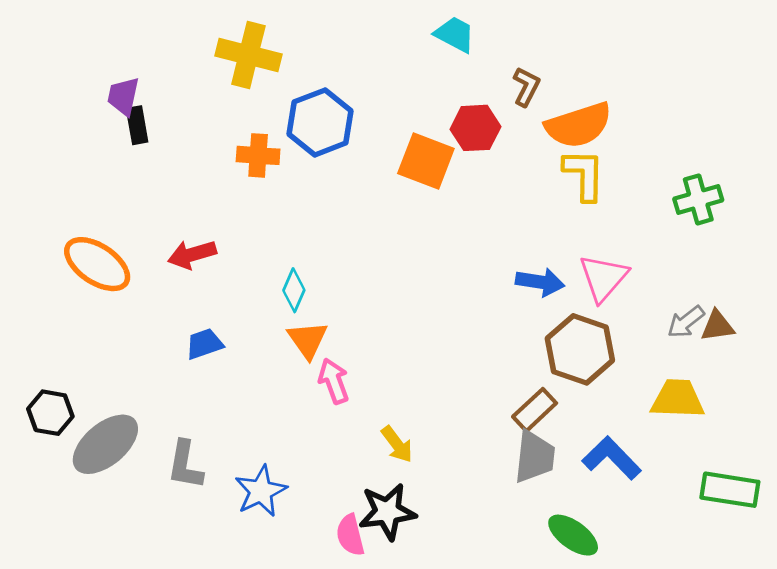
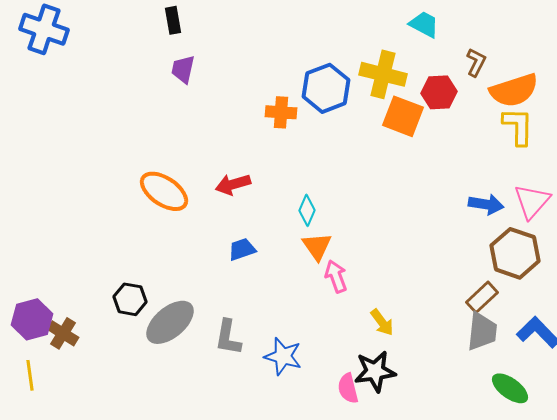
yellow cross: (248, 55) -> (383, 74), moved
black rectangle: (137, 125) -> (173, 20), moved
blue star: (261, 491) -> (283, 356), turned -30

